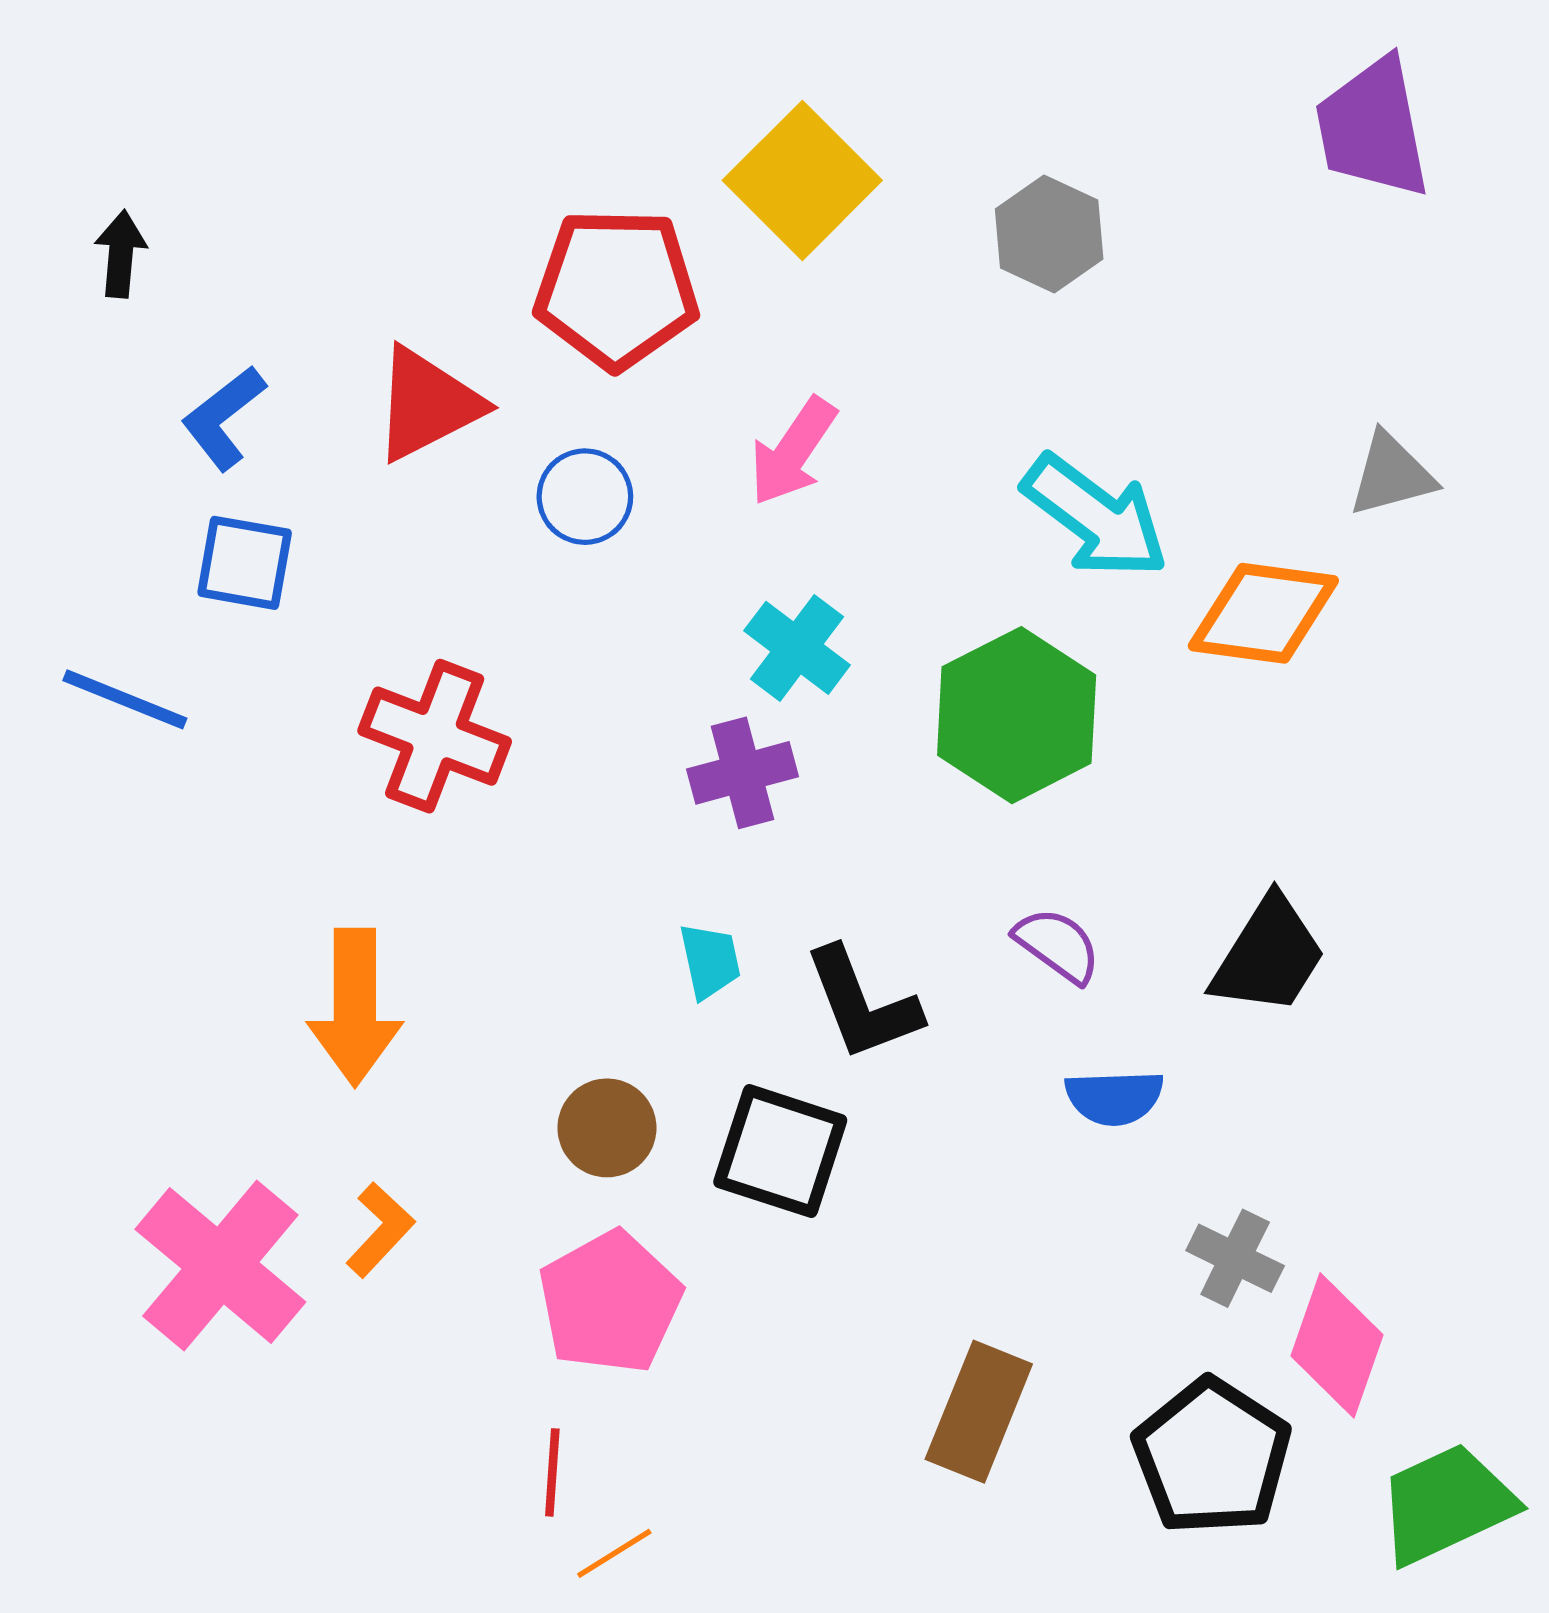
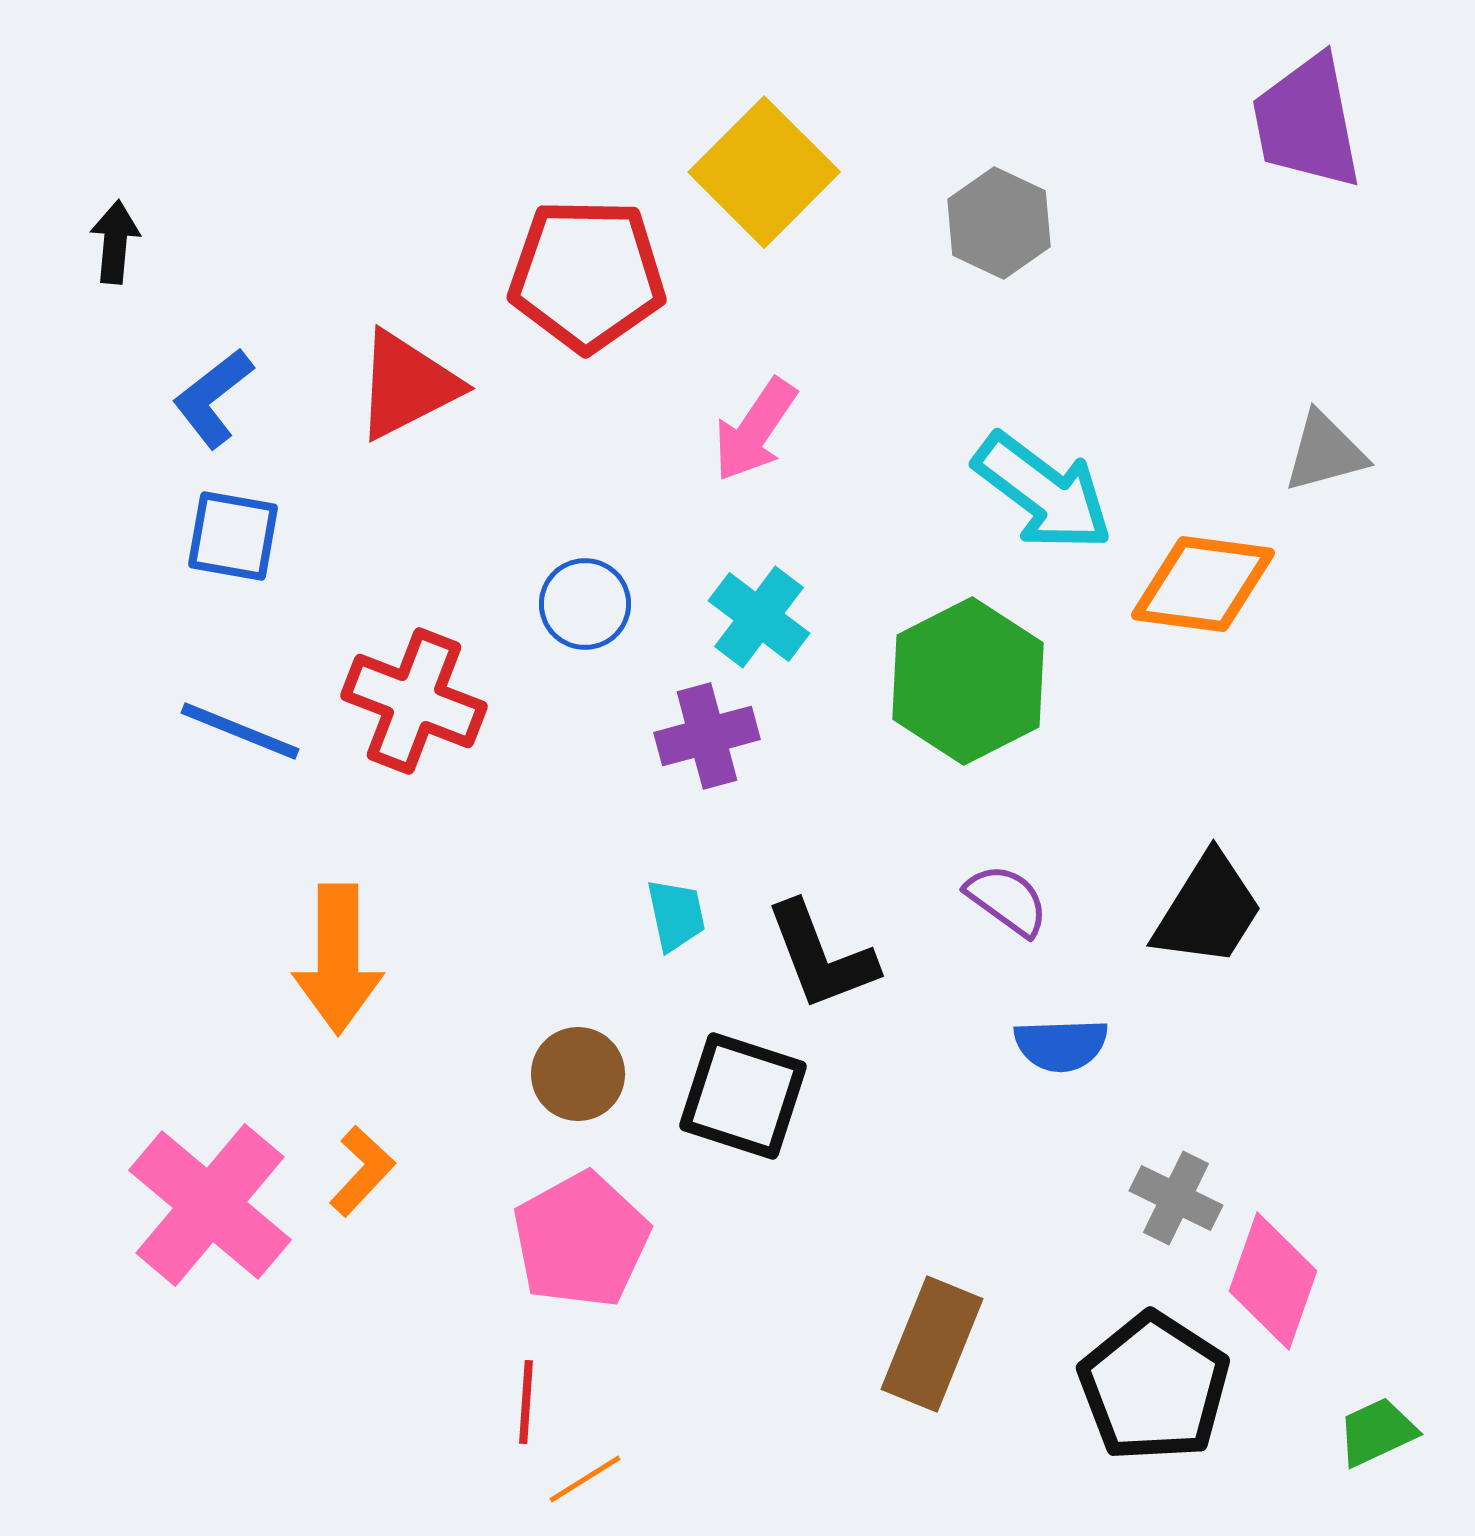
blue circle: (585, 497) -> (585, 604), moved
blue line: (125, 699) -> (240, 731), moved
green trapezoid: (1446, 1504) -> (1377, 1432), size x0.6

